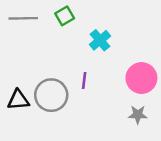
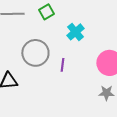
gray circle: (51, 95) -> (35, 53), moved

